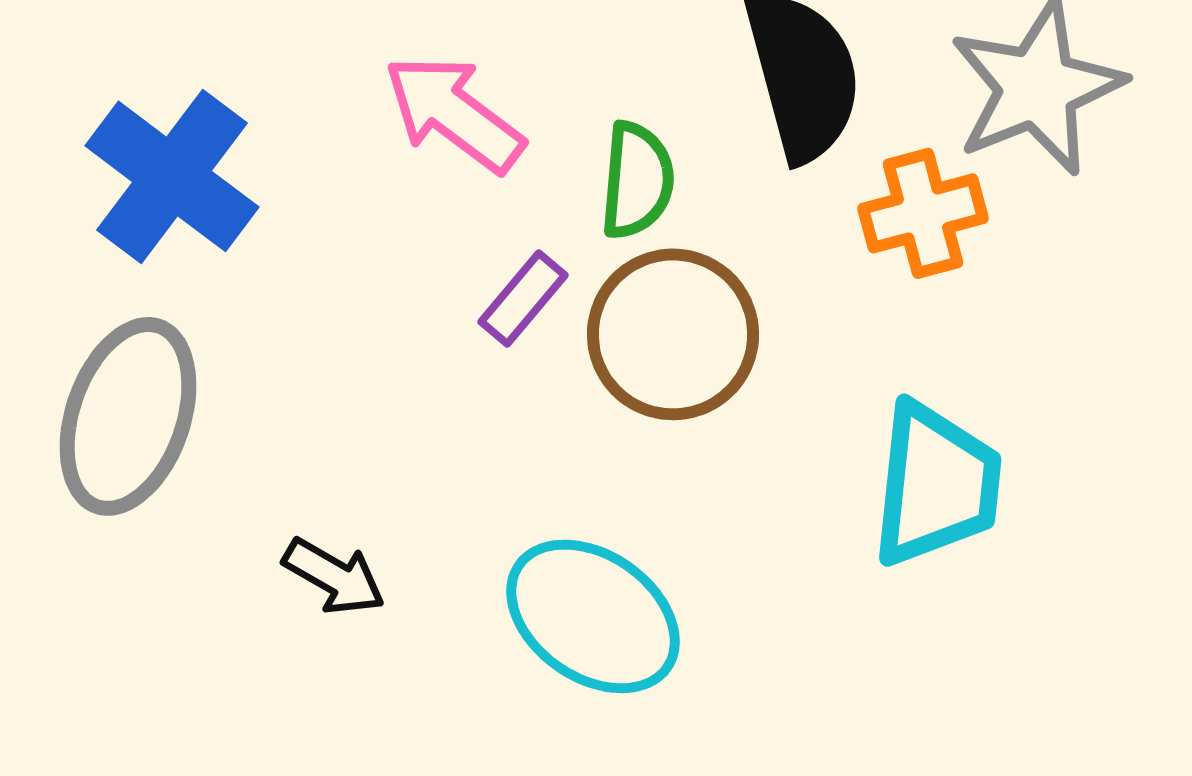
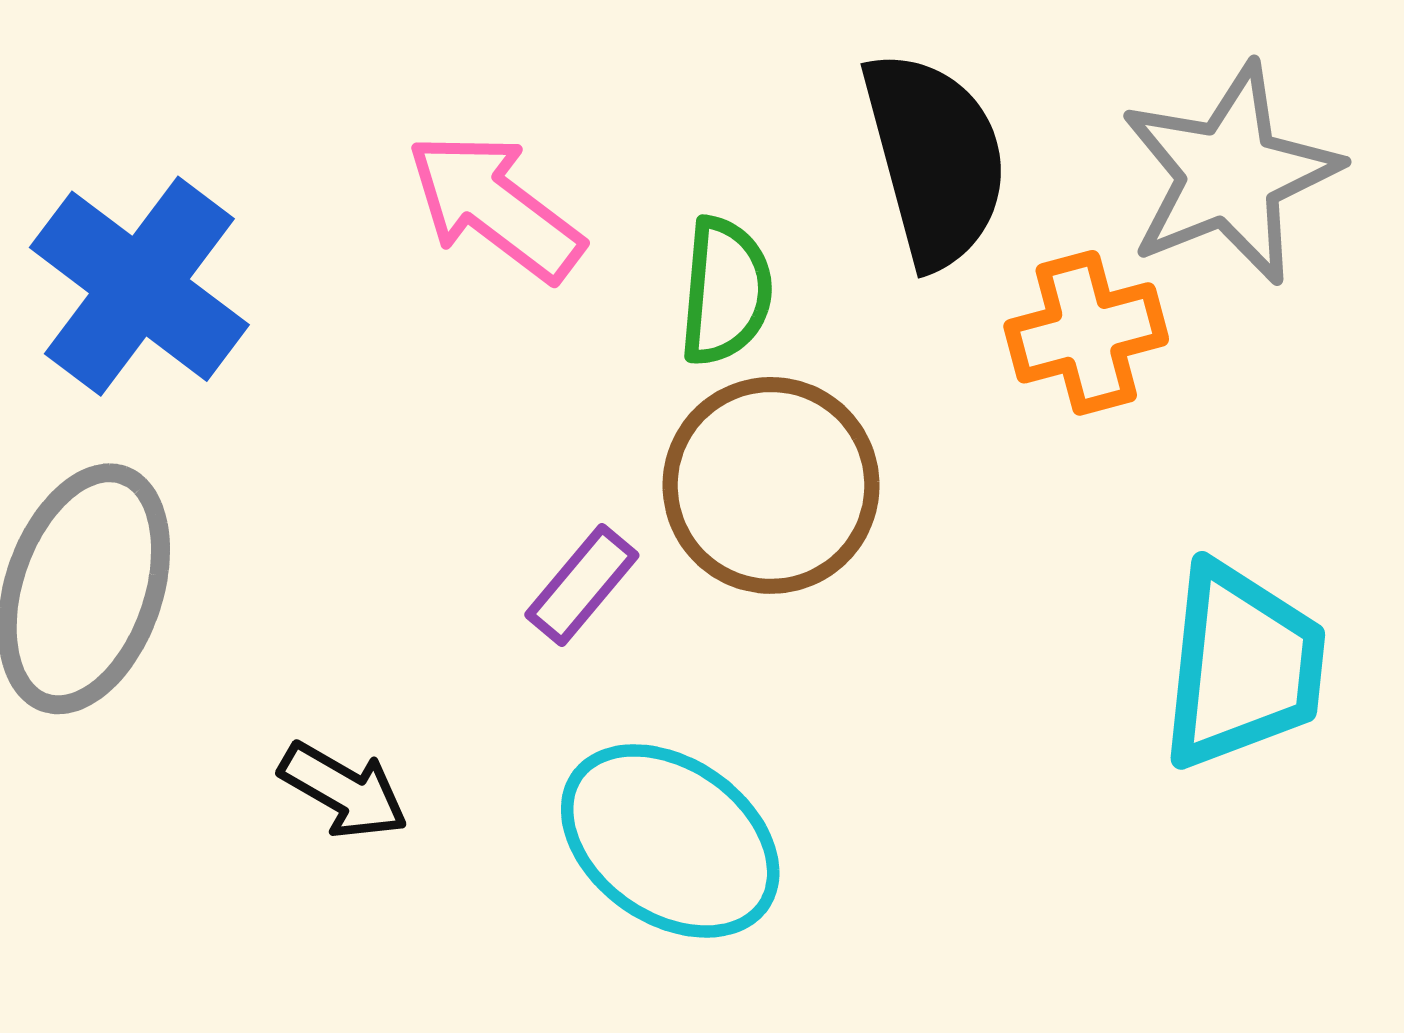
purple rectangle: (523, 298) -> (582, 585), moved
cyan trapezoid: (936, 484) -> (1243, 666), moved

